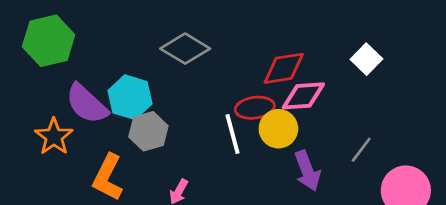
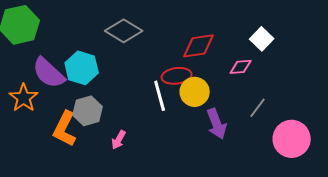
pink diamond: (303, 96) -> (241, 67), moved, size x0.7
gray hexagon: (148, 131) -> (88, 111), moved

